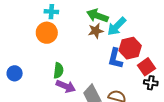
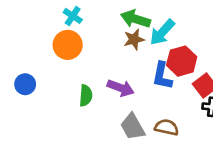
cyan cross: (51, 12) -> (73, 16), turned 32
blue circle: (15, 73) -> (25, 84), moved
purple arrow: (66, 86) -> (121, 88), moved

